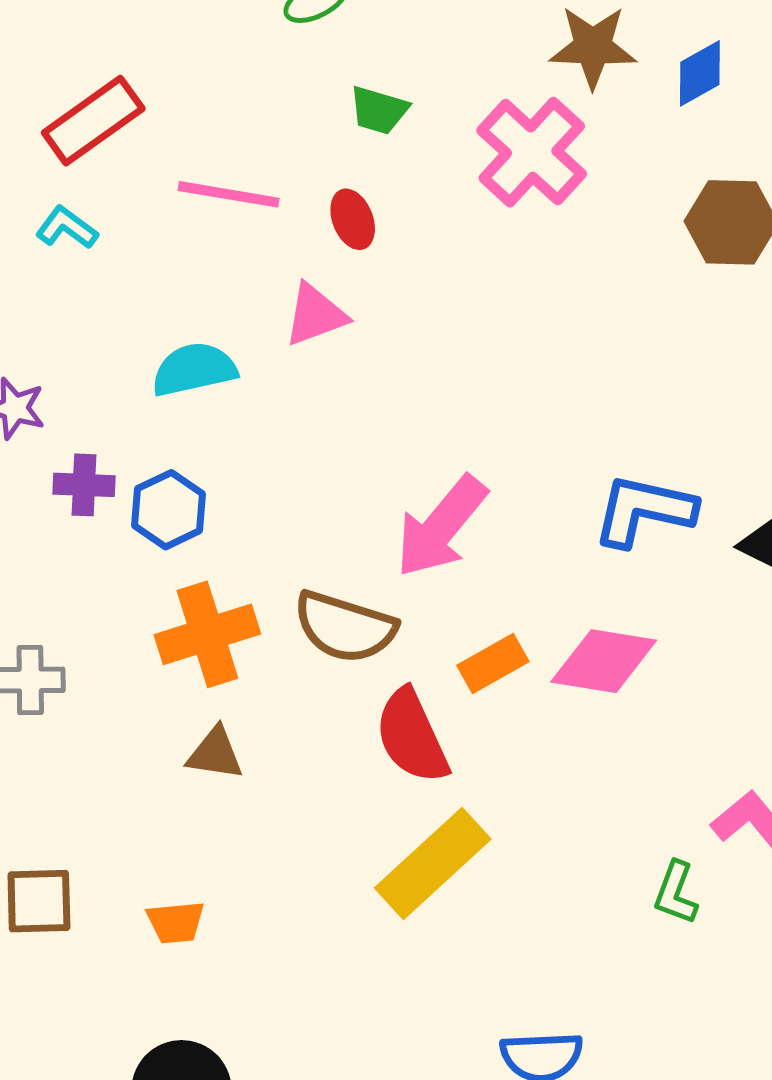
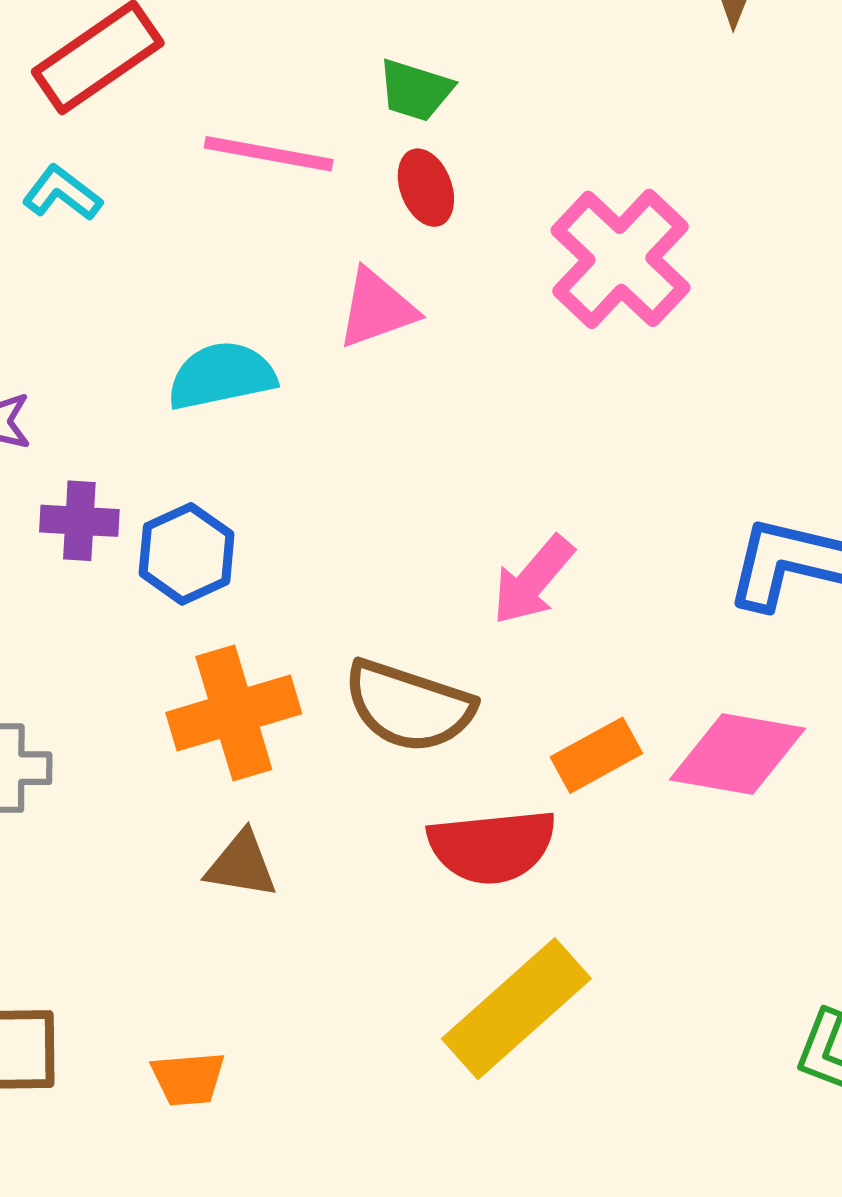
green trapezoid: (379, 110) -> (415, 90), moved
pink cross: (532, 152) -> (620, 259), moved
pink arrow: (441, 527) -> (533, 580), size x0.7
red semicircle: (412, 736) -> (492, 846), turned -72

